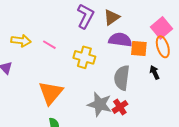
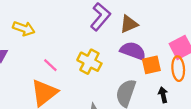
pink line: (49, 45) -> (50, 65), moved
orange square: (139, 48) -> (151, 65), turned -30

